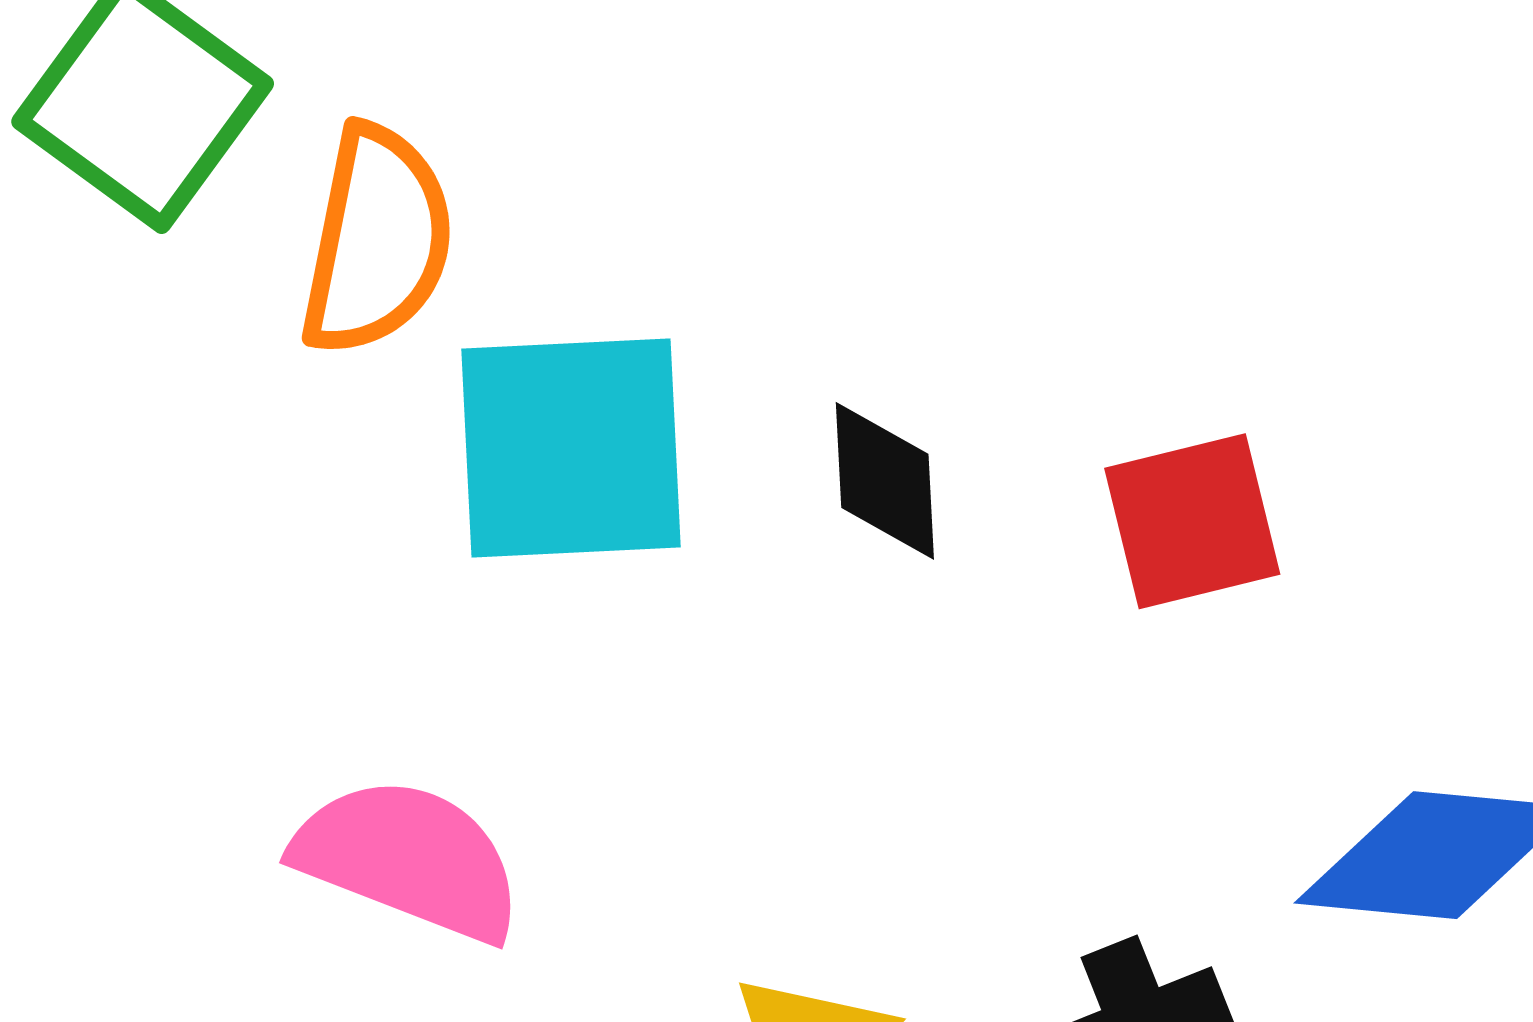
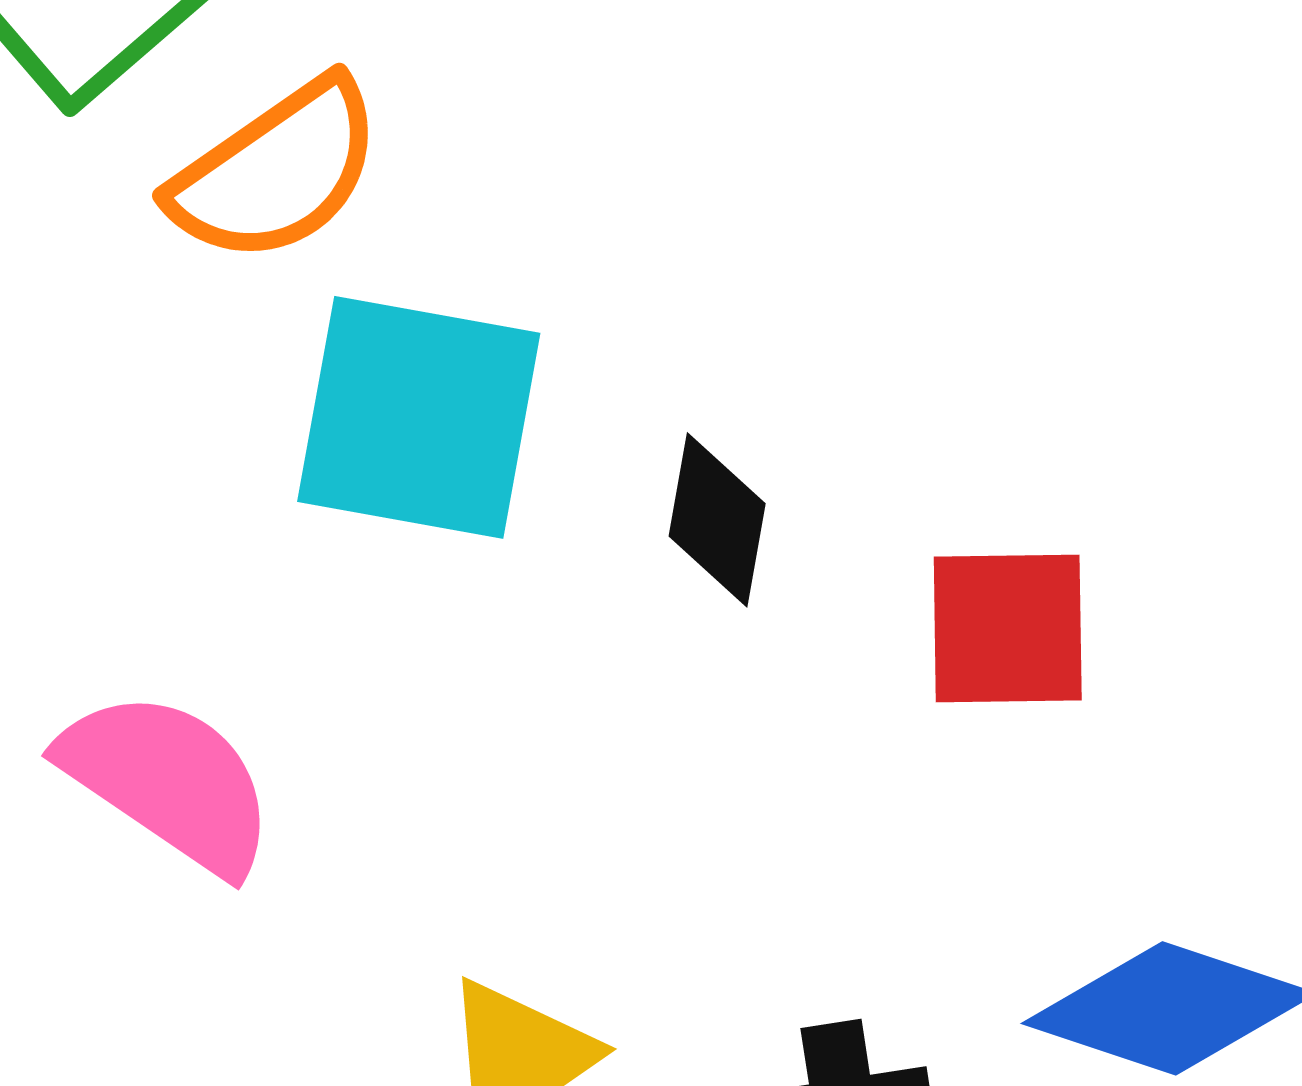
orange semicircle: (377, 240) -> (276, 171), turned 31

